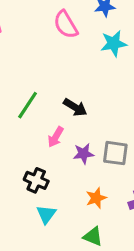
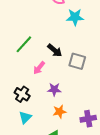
cyan star: (114, 43) -> (75, 17), moved
gray square: (115, 153) -> (77, 61), moved
purple star: (83, 154) -> (54, 89), moved

